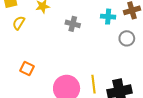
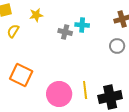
cyan cross: (108, 17) -> (82, 25), moved
orange square: (27, 69) -> (21, 75), size x1.6

